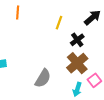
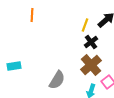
yellow line: (59, 23) -> (85, 25), moved

